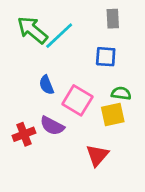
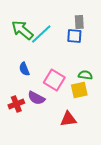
blue square: (106, 57) -> (74, 36), moved
blue semicircle: (46, 85) -> (24, 69), moved
red triangle: (97, 155) -> (68, 119), turned 42

